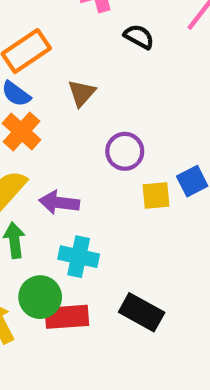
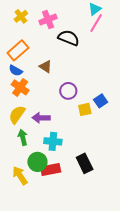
black semicircle: (139, 37) -> (69, 38), size x1.5
brown triangle: (82, 93) -> (45, 67), turned -32
black rectangle: (142, 312) -> (85, 163), turned 42

